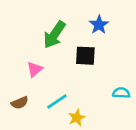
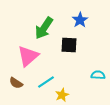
pink triangle: (35, 69) -> (28, 56), size x1.6
brown semicircle: (20, 103) -> (16, 83), turned 56

